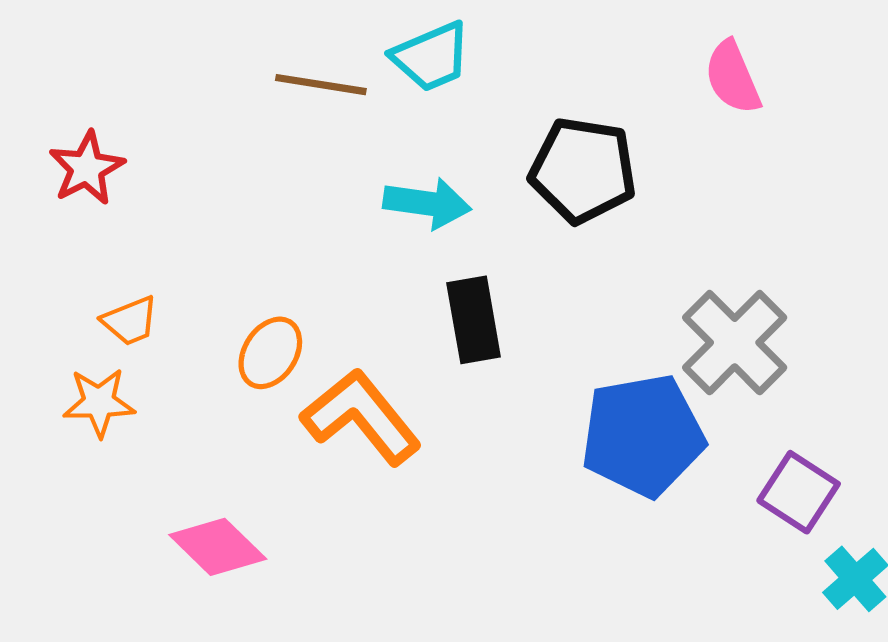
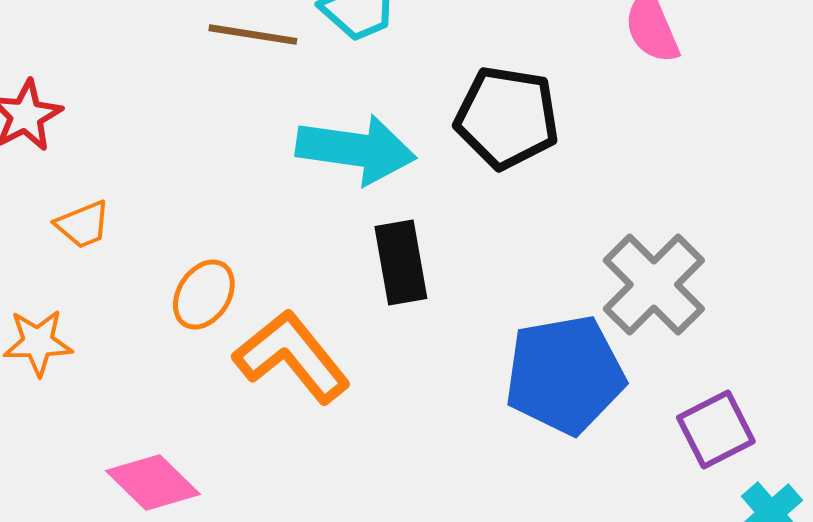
cyan arrow: (427, 203) -> (356, 150), size x1.4
orange trapezoid: (130, 321) -> (83, 225), moved
purple square: (799, 492) -> (716, 430), turned 30

